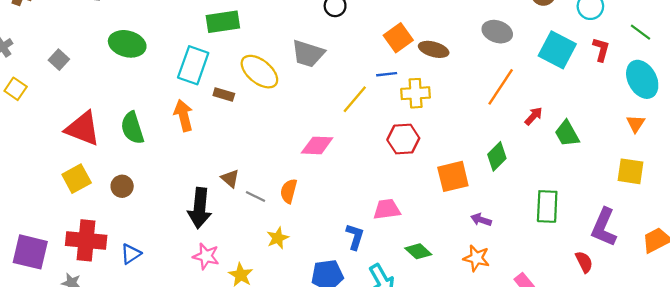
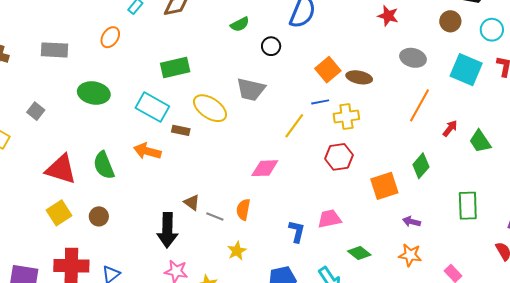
cyan rectangle: (193, 65) -> (152, 107), turned -76
orange arrow: (184, 115) -> (147, 151), turned -56
blue L-shape: (355, 237) -> (297, 231), moved

